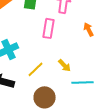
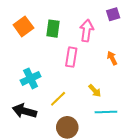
yellow arrow: (64, 65) -> (95, 91), moved

